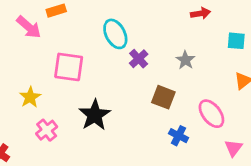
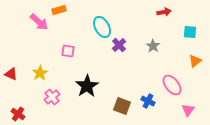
pink square: (69, 67) -> (68, 51), size x0.6
brown square: (163, 97) -> (122, 106), moved

